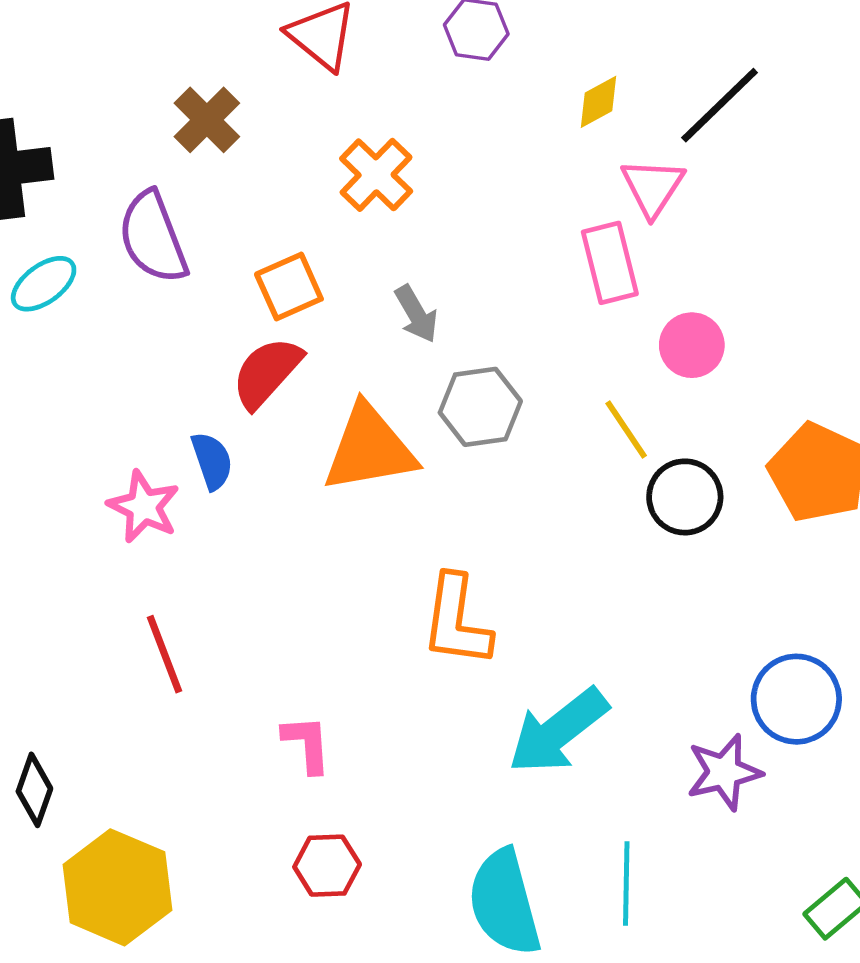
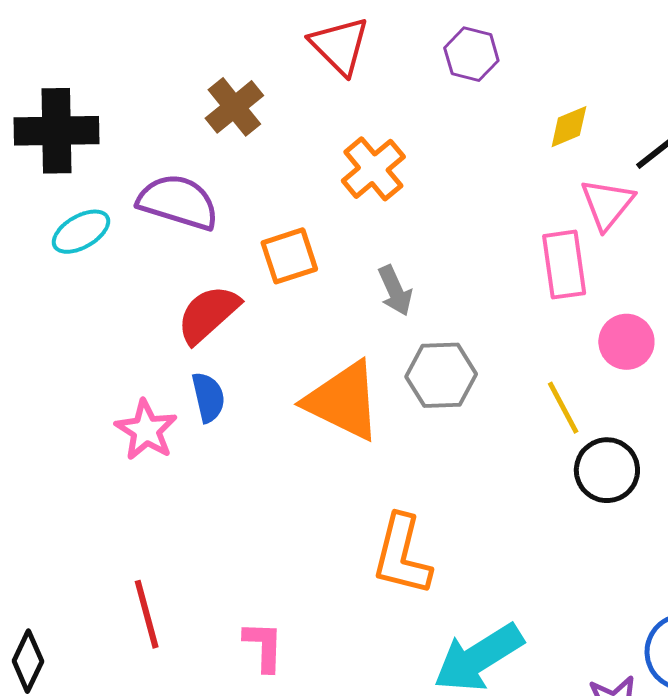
purple semicircle: (153, 237) -> (178, 202), turned 122
red semicircle: (267, 373) -> (208, 314), moved
orange triangle: (369, 449) -> (343, 401), turned 30
red line: (164, 654) -> (147, 614), moved

